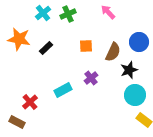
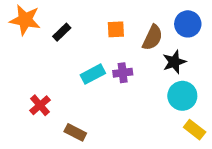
purple cross: (91, 78) -> (123, 73), turned 32
cyan rectangle: (63, 90) -> (93, 74), moved
brown rectangle: (17, 122) -> (75, 132), moved

